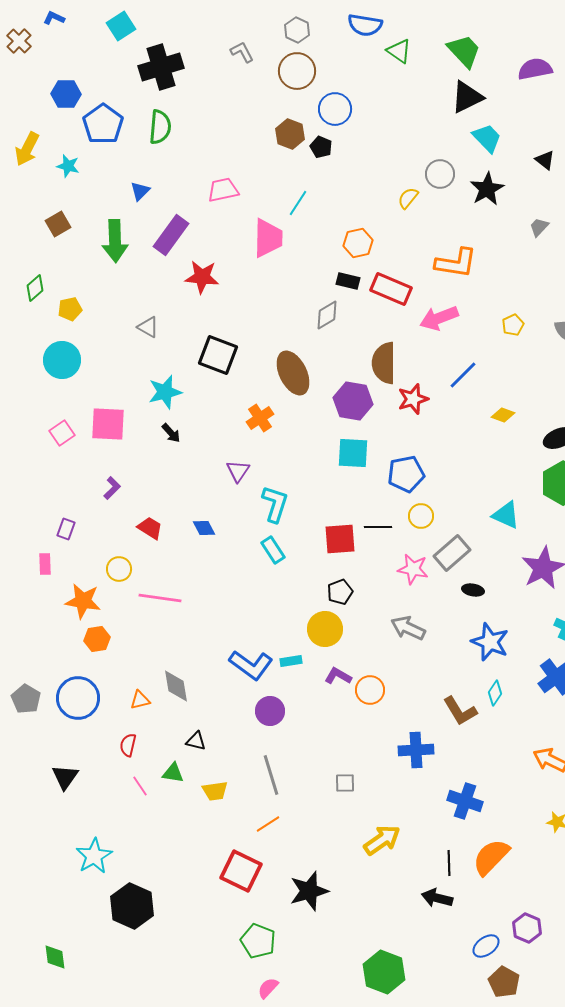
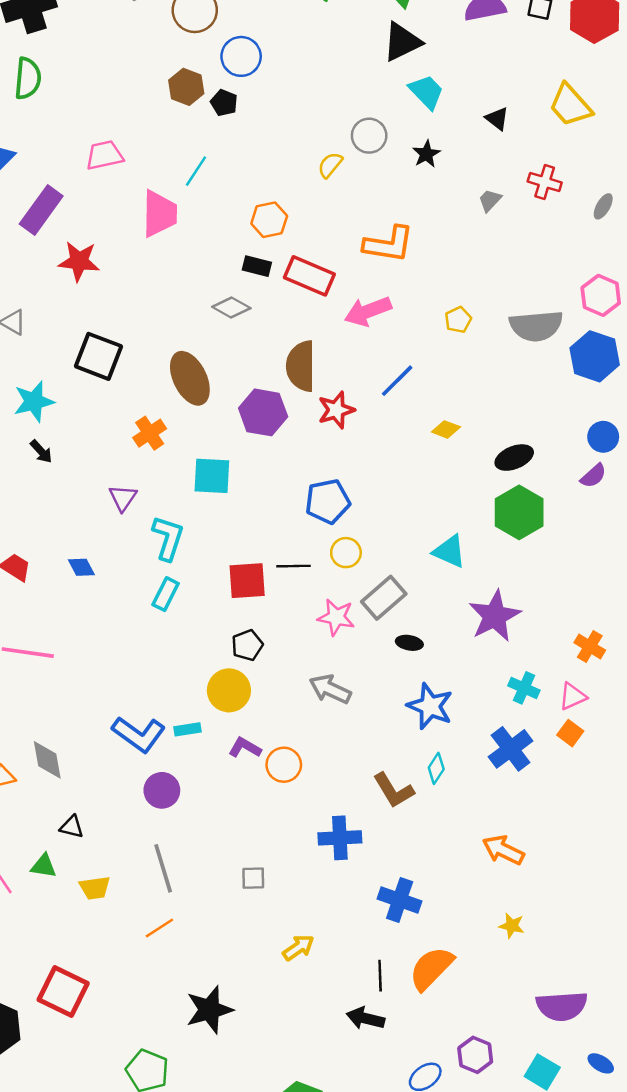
black star: (487, 189) -> (426, 154), size x0.7
gray diamond: (327, 315) -> (231, 308), turned 60
cyan square: (353, 453) -> (212, 476), moved
cyan rectangle: (273, 550) -> (166, 594), turned 60
yellow arrow: (382, 840) -> (298, 948), size x0.7
red square: (241, 871) -> (63, 991), moved

